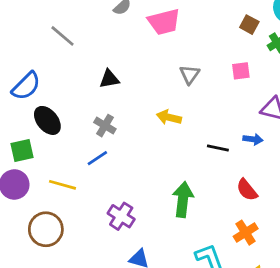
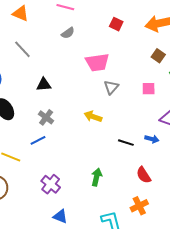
pink trapezoid: (164, 22) -> (97, 62), moved
black triangle: (109, 79) -> (44, 85), moved
green arrow: (183, 200) -> (97, 177), size x0.7

